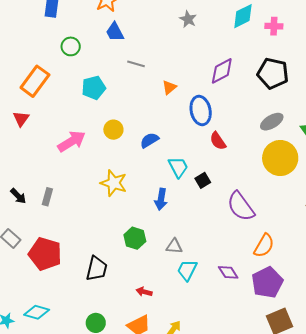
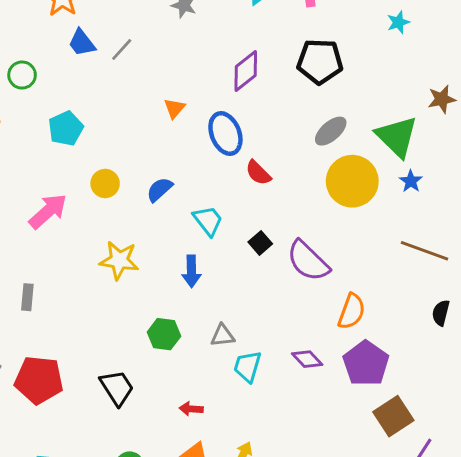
gray line: (136, 64) -> (122, 50), moved, turned -54
black square: (203, 180) -> (260, 243), moved
black trapezoid: (97, 269) -> (117, 388), turned -36

